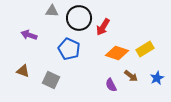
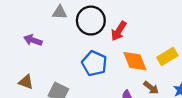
blue pentagon: (69, 49) -> (94, 63), moved
orange diamond: (117, 53) -> (135, 61), turned 50

